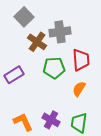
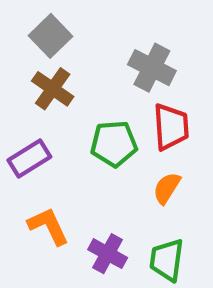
gray cross: (60, 32) -> (152, 68), moved, turned 35
brown cross: (37, 42) -> (53, 89), moved
orange L-shape: (23, 122) -> (48, 226), moved

